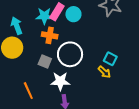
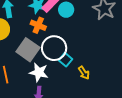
cyan square: (110, 59) -> (65, 60), moved
gray square: (45, 62) -> (28, 50), size x1.6

